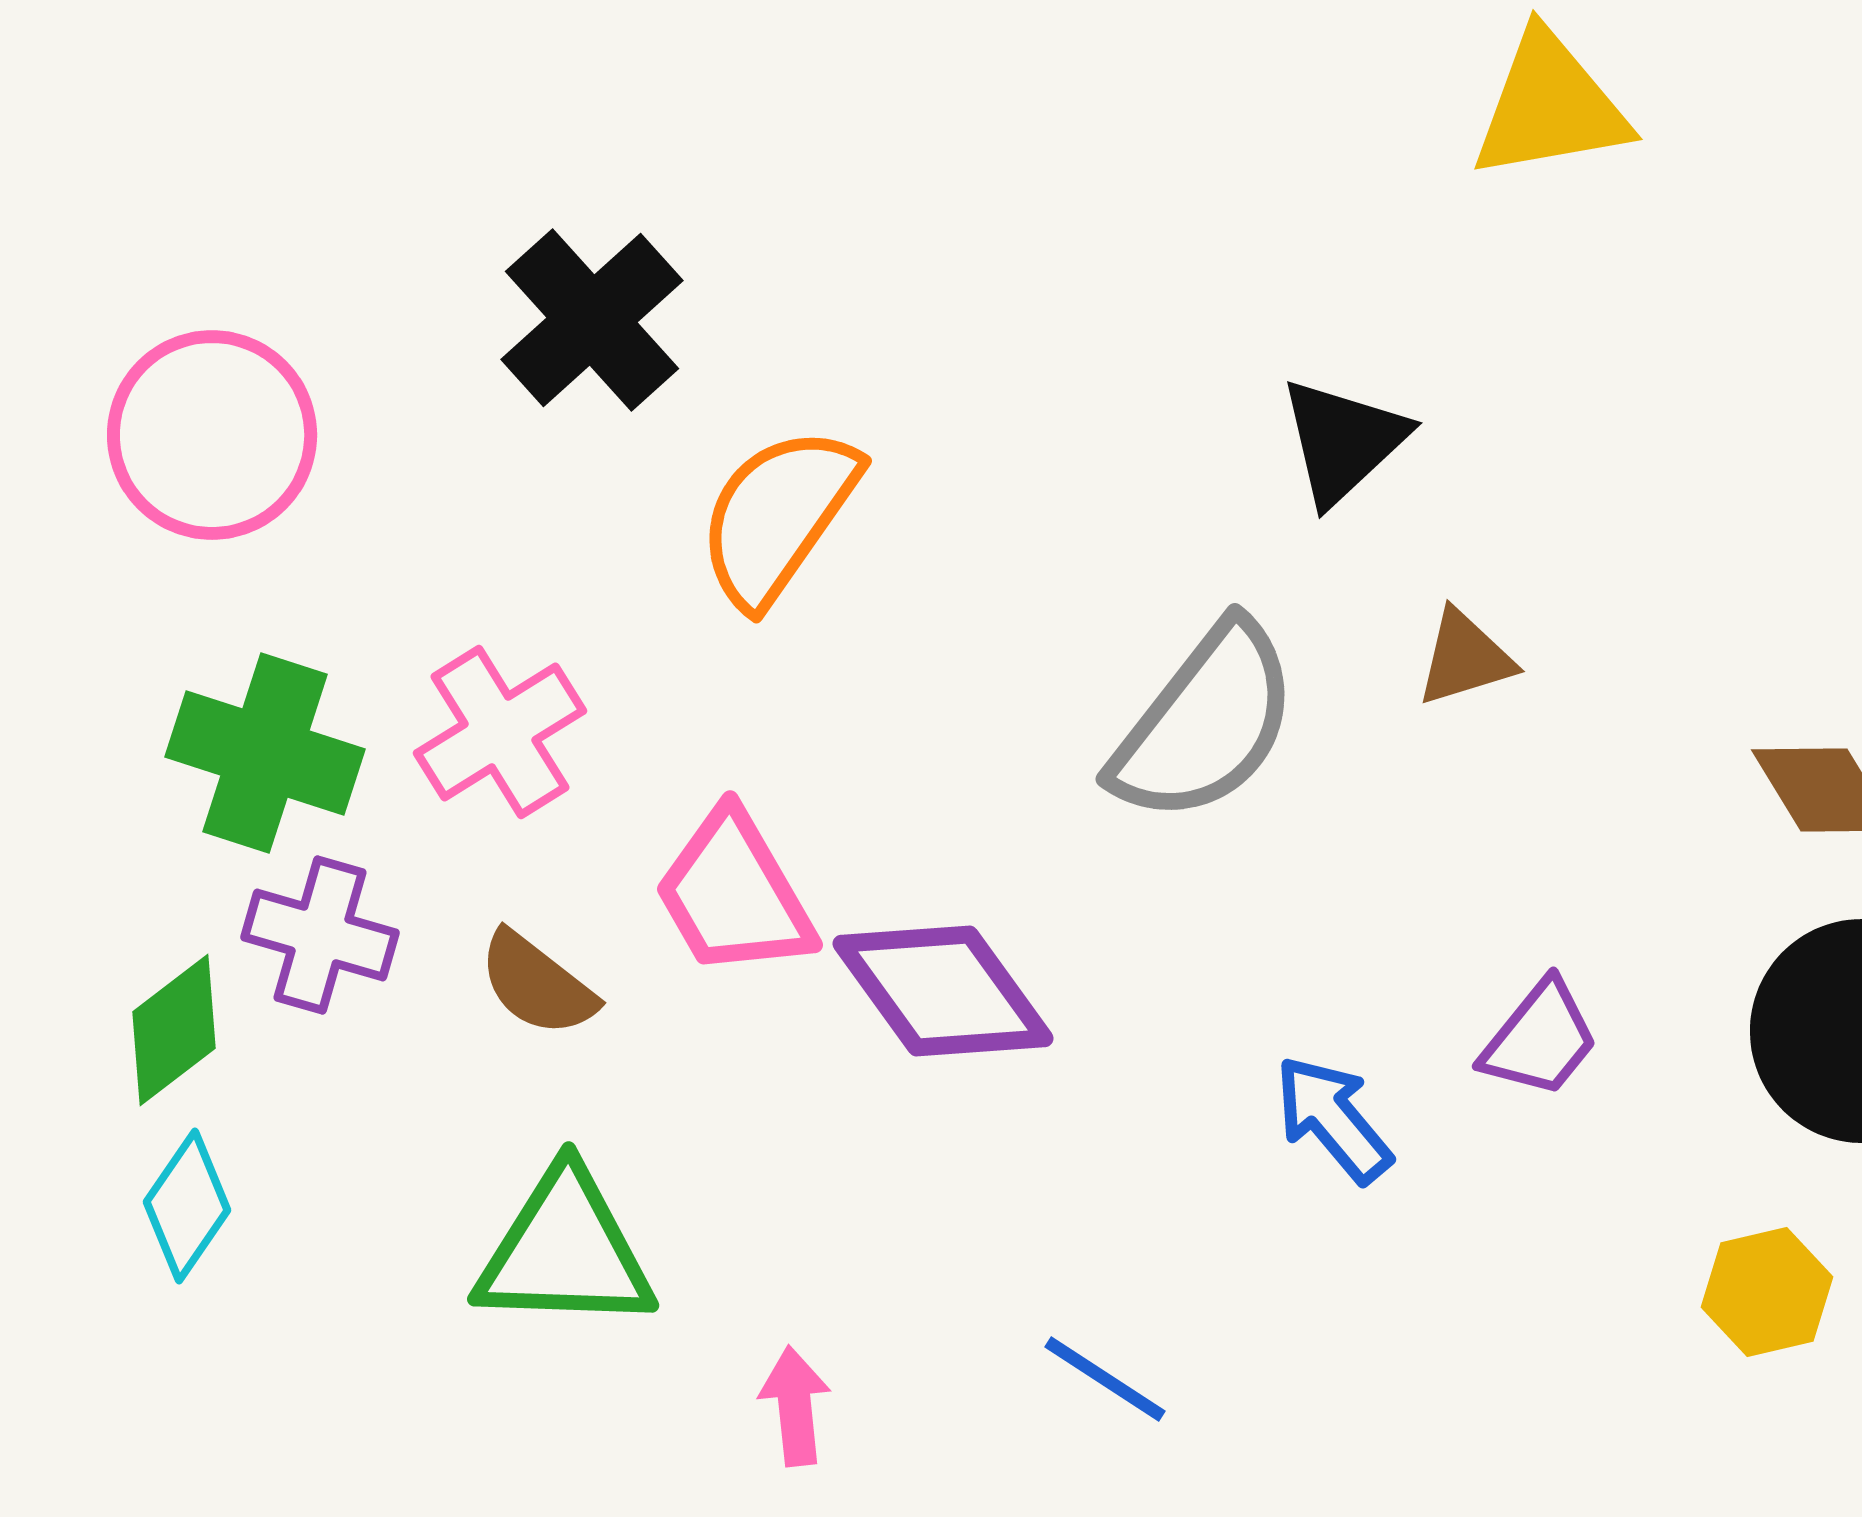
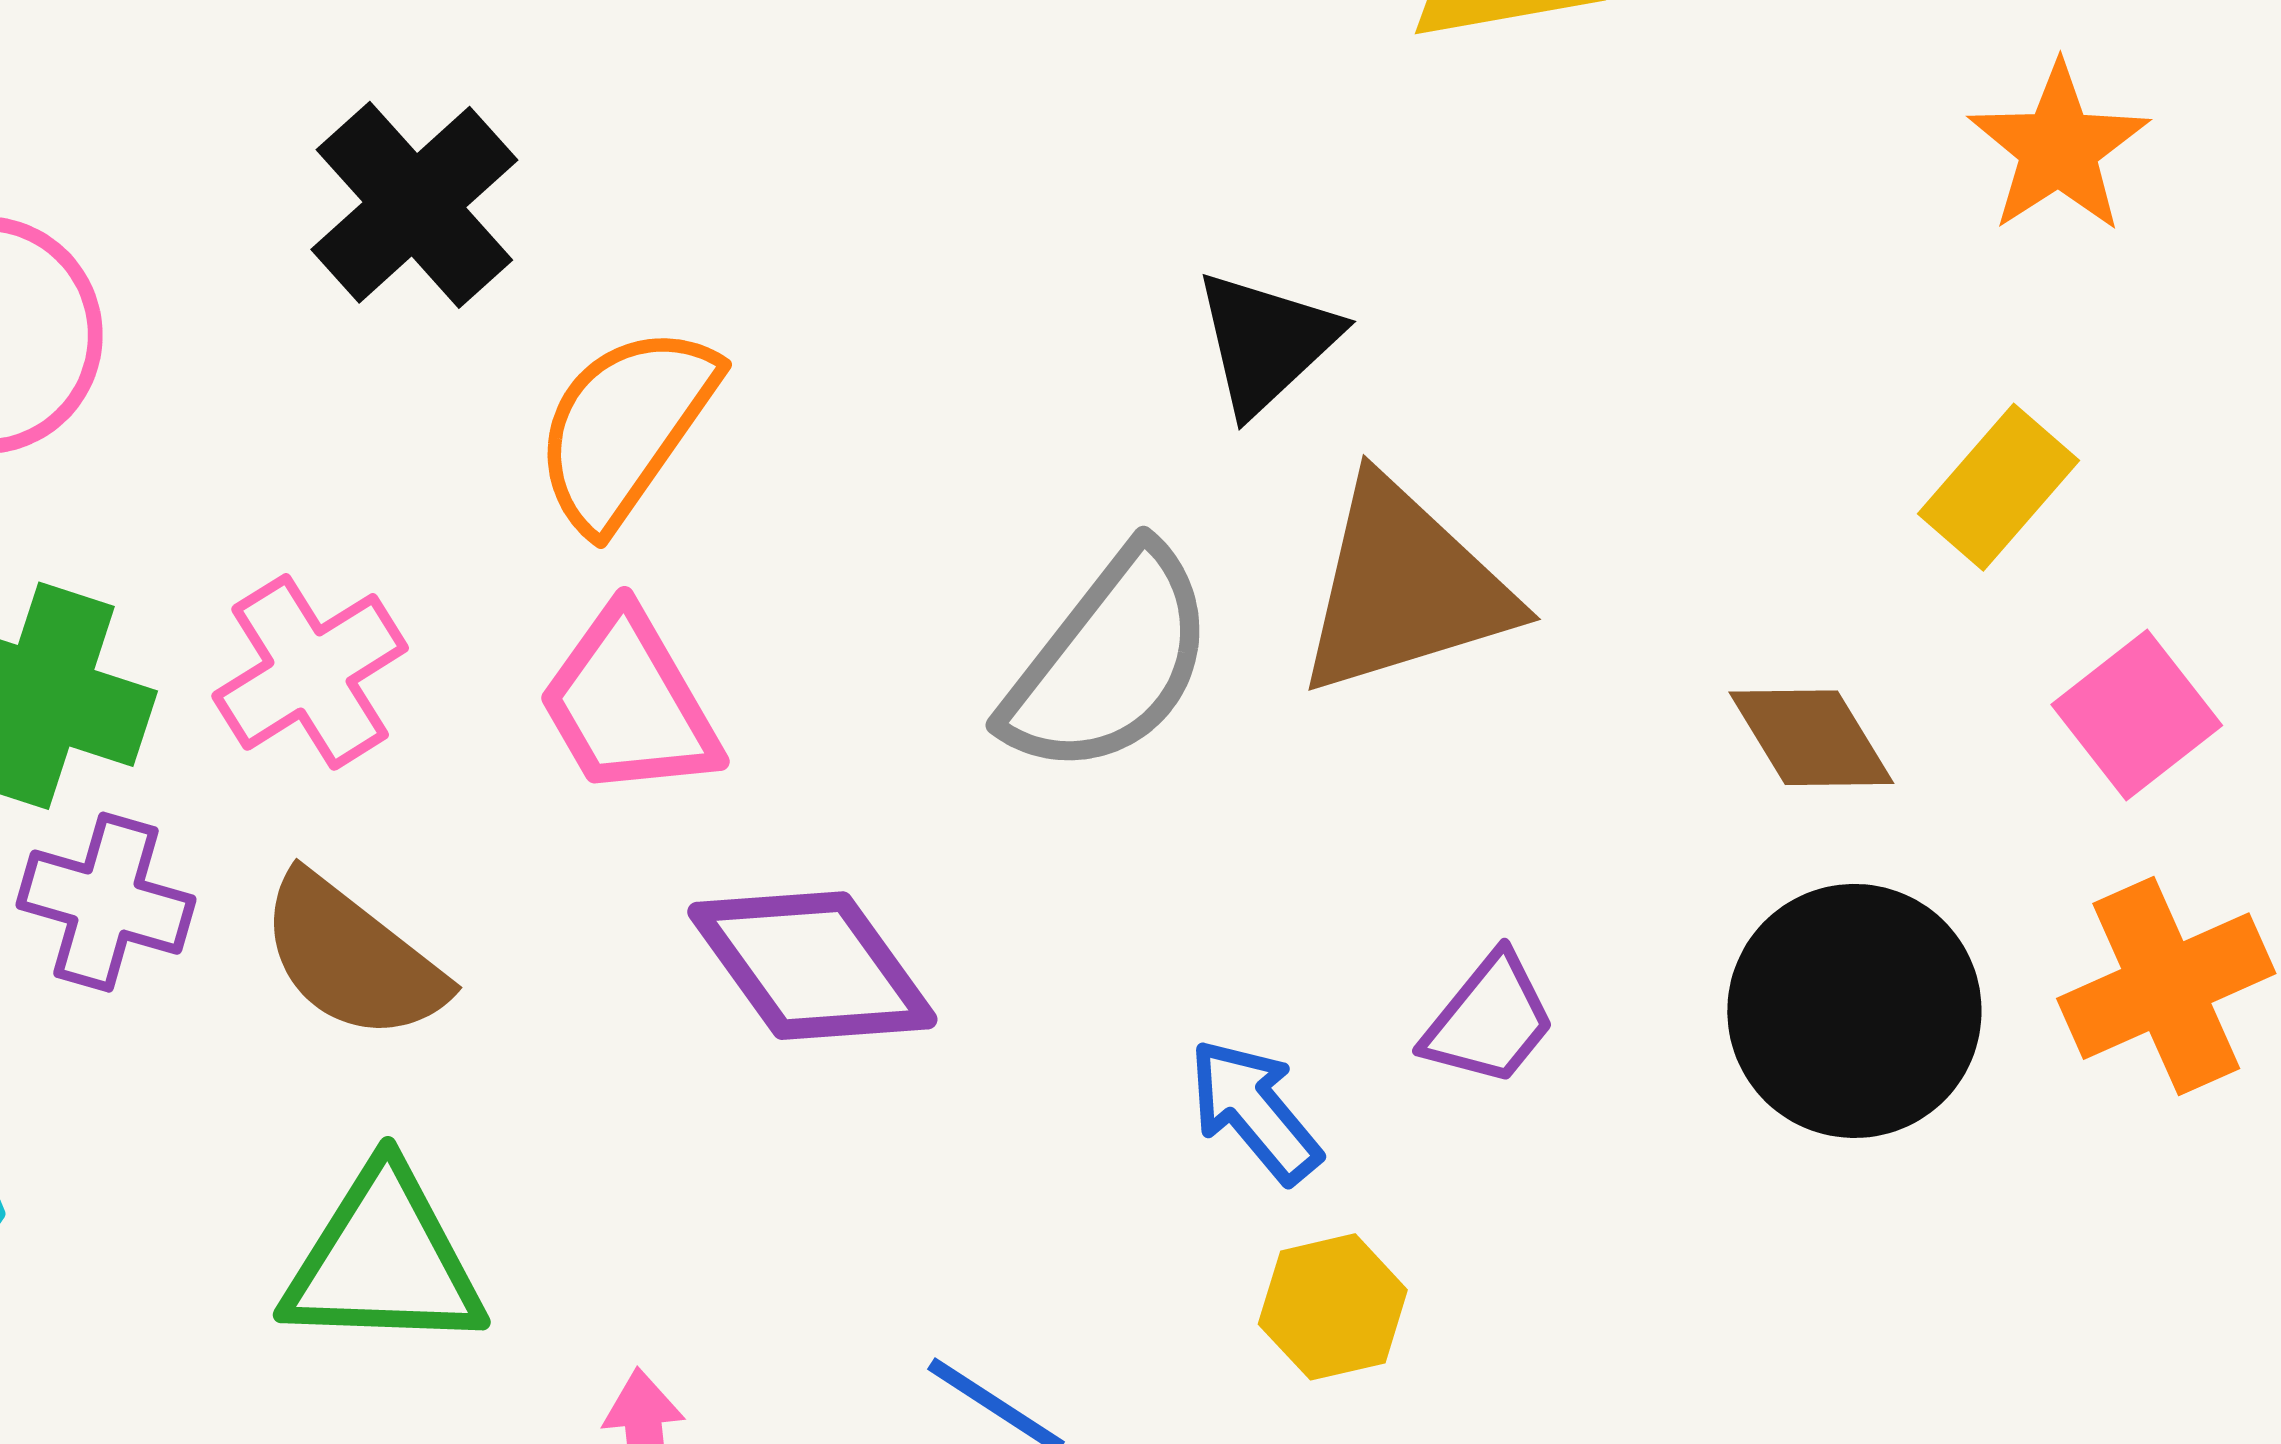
brown triangle: (1465, 658) -> (1404, 588), size x2.0
pink trapezoid: (734, 894) -> (629, 704), moved
brown semicircle: (537, 984) -> (352, 958), size x1.4
yellow hexagon: (1767, 1292) -> (1333, 1307), moved

